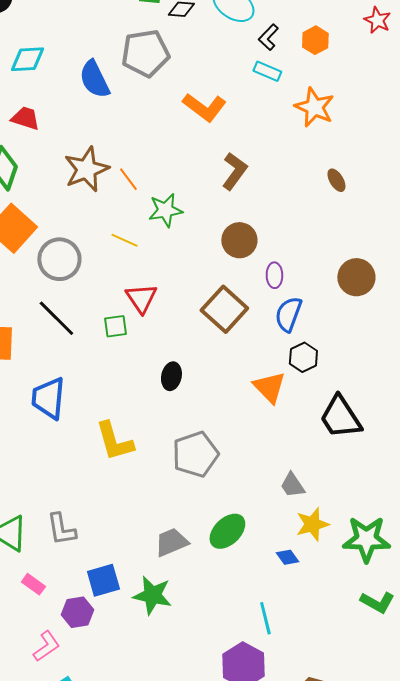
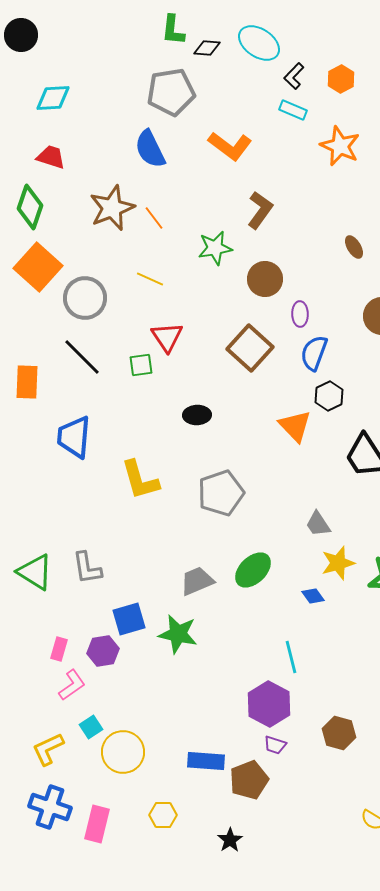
blue semicircle: (94, 79) -> (150, 149), moved
brown ellipse: (336, 180) -> (354, 247), moved
green star: (165, 210) -> (215, 248), moved
black ellipse: (171, 376) -> (197, 415), turned 76
pink rectangle: (33, 584) -> (59, 649), moved, turned 70

